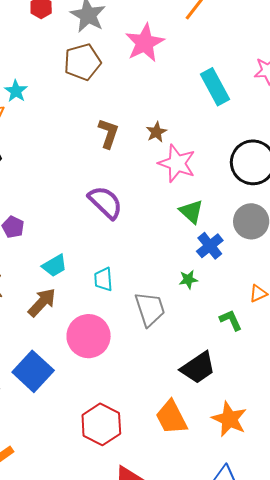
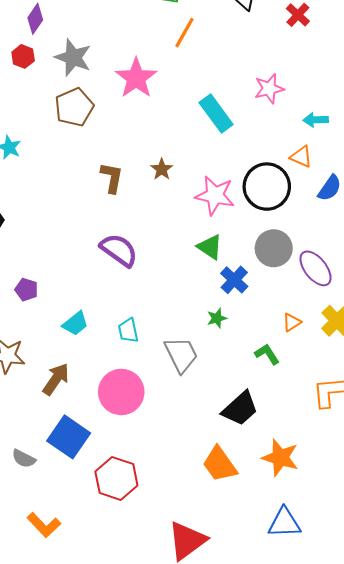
pink star: (177, 163) -> (215, 195), moved
brown arrow: (42, 302) -> (56, 379), moved
red hexagon: (101, 424) -> (116, 479), moved

